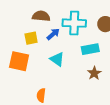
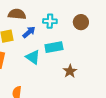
cyan cross: (74, 23) -> (50, 21), size x0.6
cyan rectangle: (90, 49) -> (54, 47), moved

